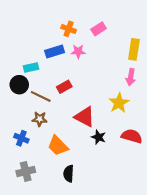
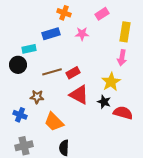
pink rectangle: (99, 29) -> (102, 14), moved
pink star: (78, 51) -> (82, 34), moved
red rectangle: (64, 87) -> (73, 73), moved
brown line: (41, 96) -> (52, 72), moved, turned -42
black star: (99, 137) -> (104, 102), moved

